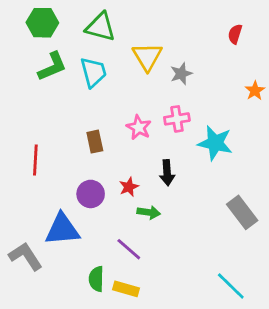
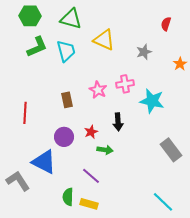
yellow triangle: (147, 57) -> (104, 40), turned -35
gray star: (181, 74) -> (144, 52), moved
blue triangle: (62, 229) -> (44, 162), turned 32

